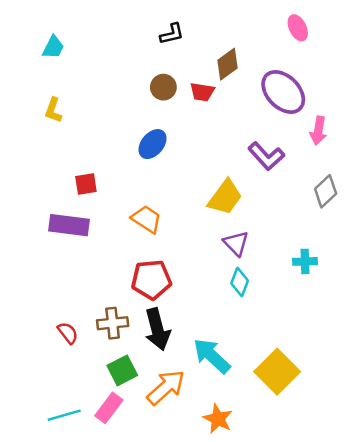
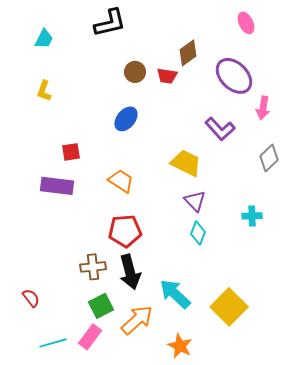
black L-shape: (172, 34) -> (110, 23), moved, size x1.6
yellow trapezoid: (225, 197) -> (186, 163), turned -100
red semicircle: (68, 333) -> (31, 298), moved

